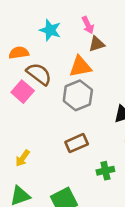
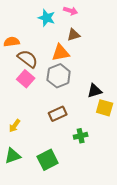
pink arrow: (88, 25) -> (71, 11), moved, turned -48
cyan star: (50, 30) -> (47, 18), moved
pink square: (23, 92) -> (26, 79), moved

